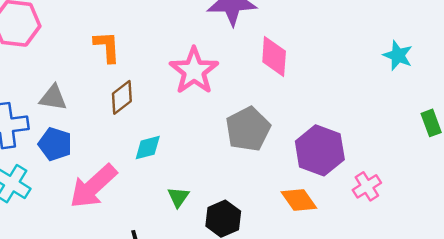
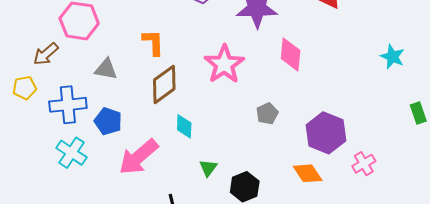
brown diamond: (122, 97) -> (164, 84), size x1.4
gray triangle: (53, 98) -> (106, 69), moved
gray pentagon: (248, 129) -> (267, 114), size x0.6
cyan diamond: (148, 148) -> (184, 126), turned -75

